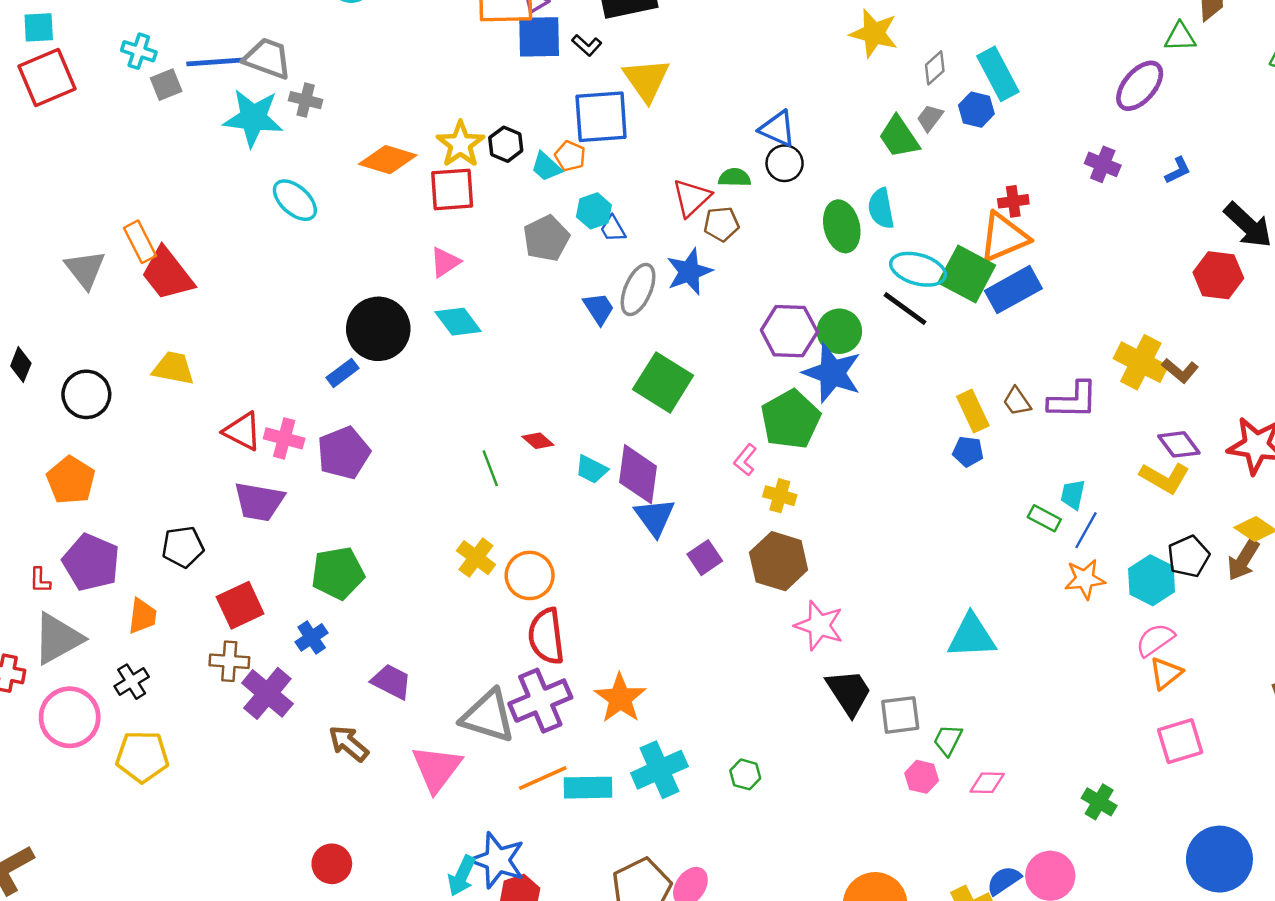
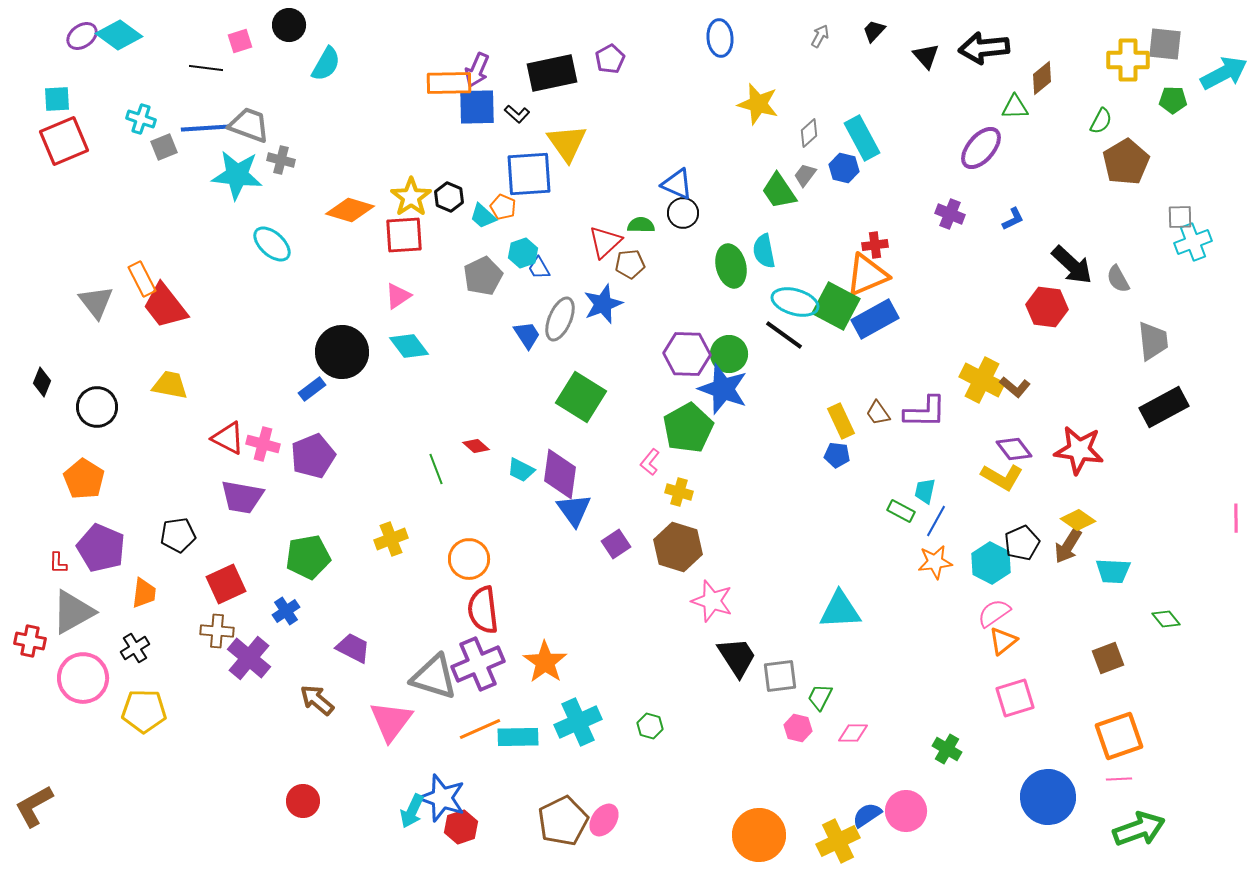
yellow cross: (476, 558) -> (391, 539), moved, turned 32

